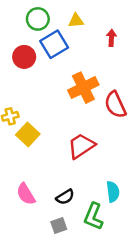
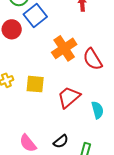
yellow square: (28, 134) -> (35, 84), moved, turned -30
cyan semicircle: (113, 192) -> (97, 110), moved

